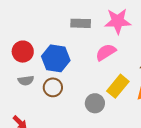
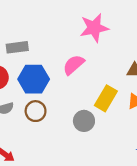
gray rectangle: (81, 23) -> (17, 47), moved
pink semicircle: (106, 52) -> (74, 65), moved

